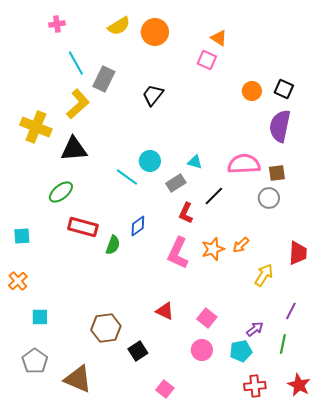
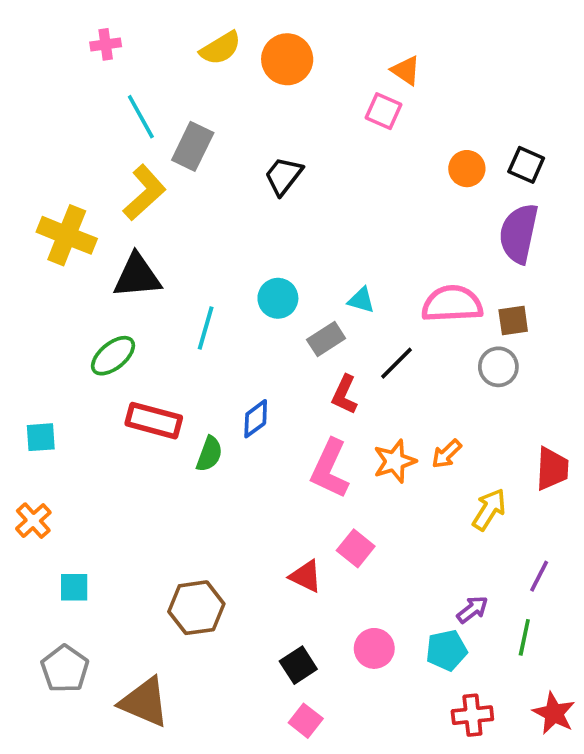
cyan line: (127, 177) -> (206, 328), moved, turned 70
pink square: (207, 318) -> (356, 548), moved
black square: (138, 351) -> (298, 665), moved

